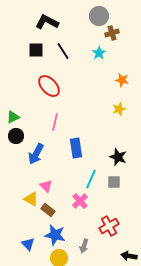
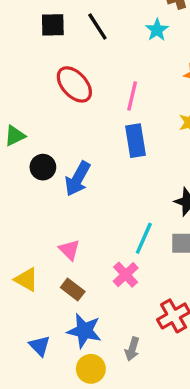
pink line: (55, 122) -> (132, 96), moved
black circle: (16, 136) -> (43, 167), moved
blue rectangle: (76, 148) -> (136, 141), moved
blue arrow: (36, 154) -> (78, 179), moved
yellow triangle: (31, 199) -> (26, 280), moved

